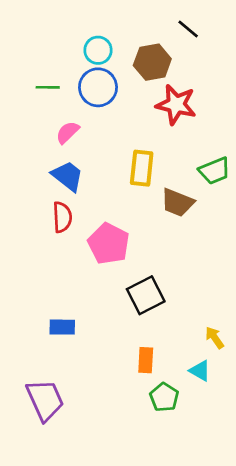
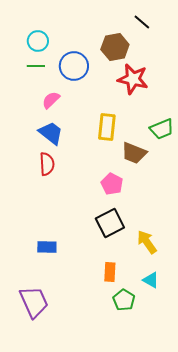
cyan circle: (98, 50) -> (38, 41), moved
pink pentagon: (109, 244) -> (112, 184), moved, size x0.7
yellow arrow: (215, 338) -> (147, 242), moved, size x1.4

